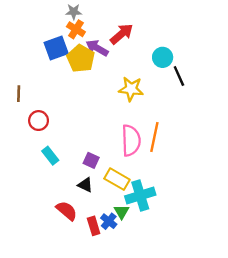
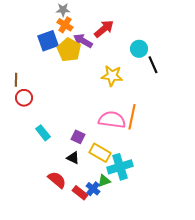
red circle: (39, 121) -> (24, 98), moved
pink semicircle: (131, 140) -> (112, 120), turned -80
green triangle: (122, 212) -> (104, 181), turned 40
red rectangle: (94, 226) -> (80, 193), turned -35

